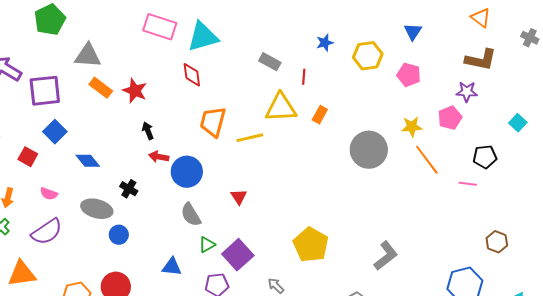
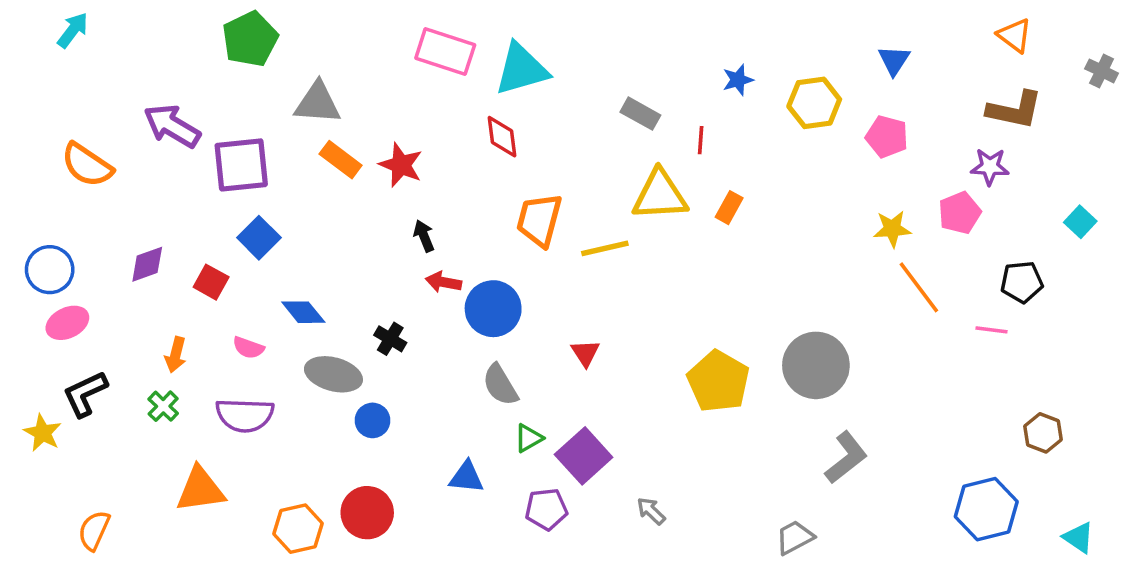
gray circle: (369, 150) -> (816, 365), moved
blue diamond: (88, 161) -> (303, 312), moved
purple semicircle: (47, 232) -> (245, 415), turned 36
yellow pentagon: (311, 245) -> (718, 381), moved

